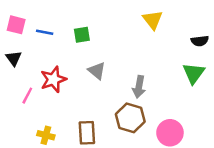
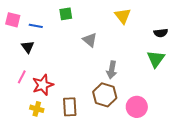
green square: (82, 35) -> (66, 14), moved
black triangle: (14, 58) -> (28, 47), moved
gray triangle: (97, 71) -> (90, 40), moved
red star: (53, 79) -> (43, 85), moved

